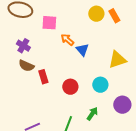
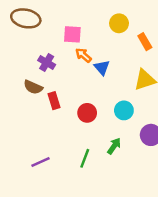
orange rectangle: (114, 16) -> (145, 42), moved
pink square: (49, 23) -> (72, 34), moved
purple cross: (23, 46) -> (47, 63), moved

